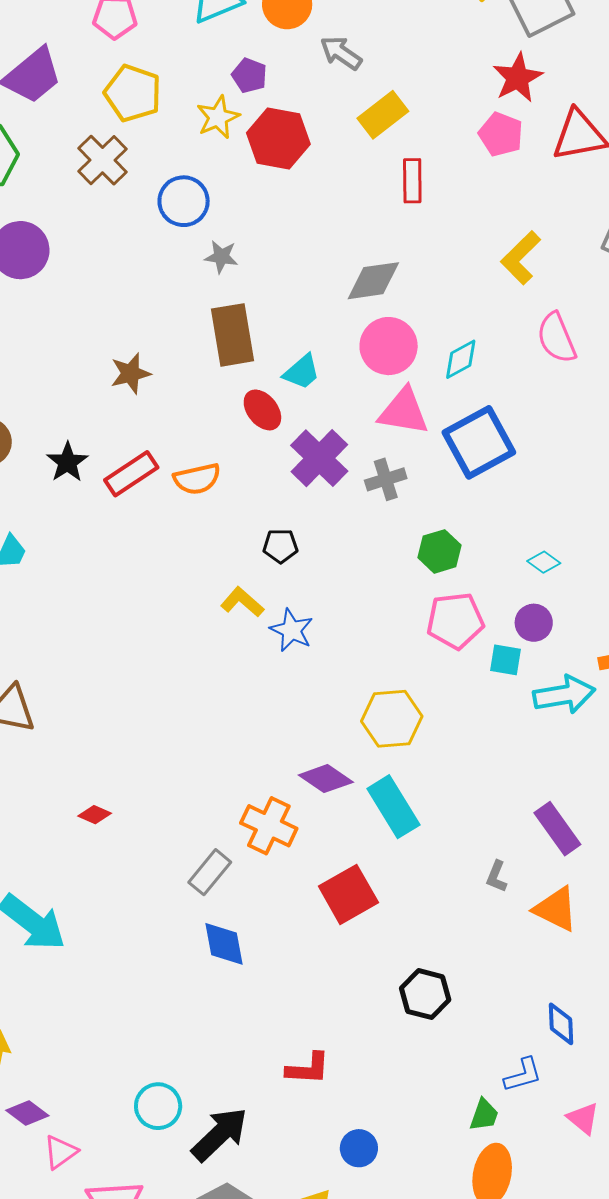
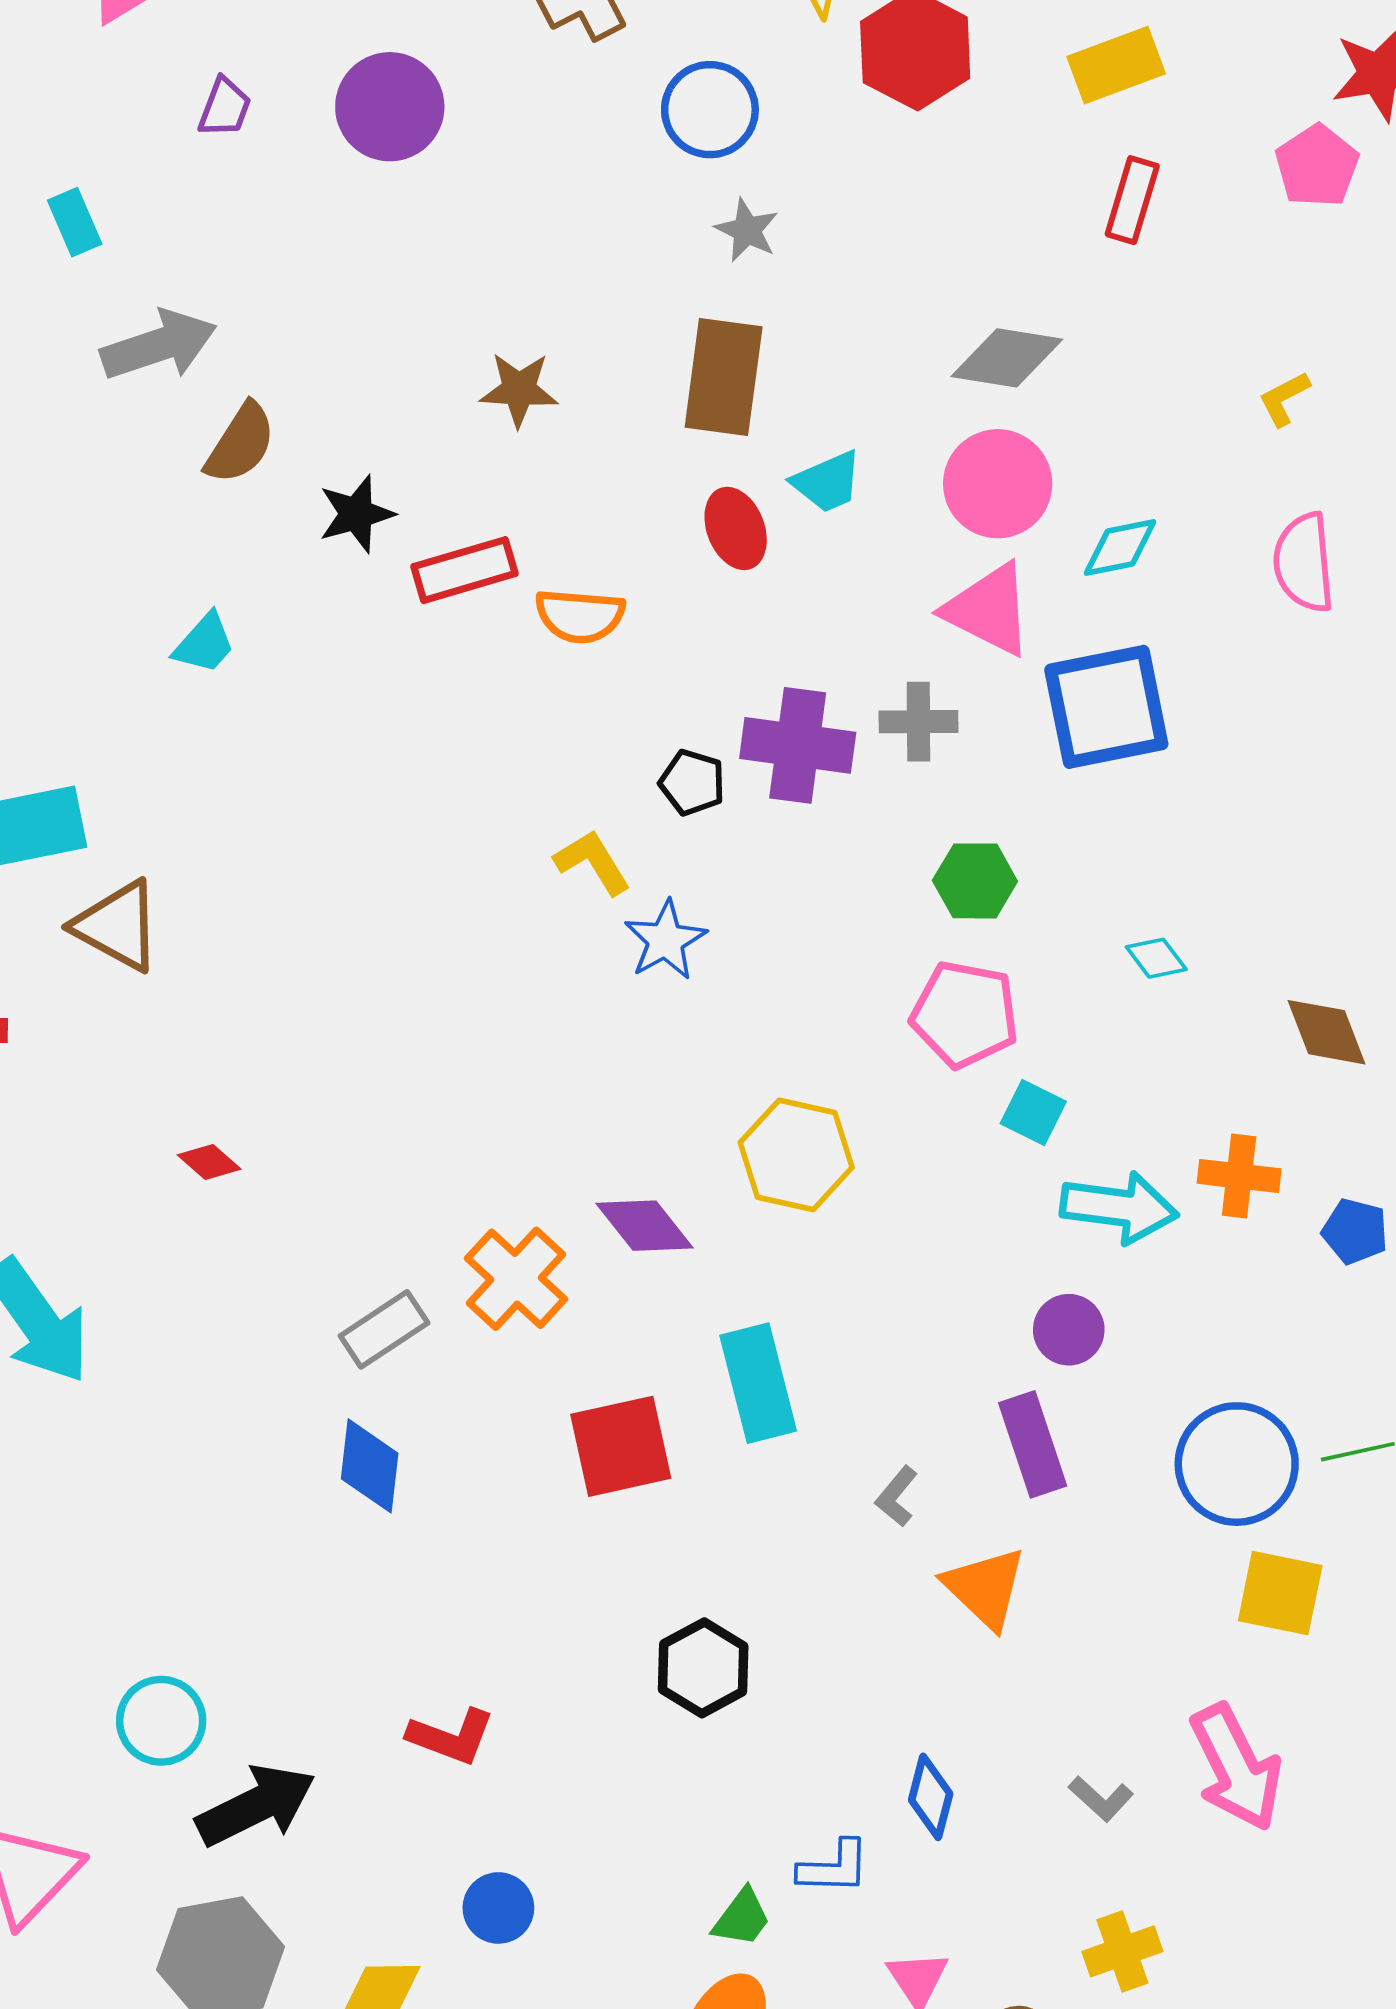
yellow L-shape: (521, 258) -> (1284, 399), size x0.6
purple cross: (319, 458) -> (798, 745), moved, turned 36
purple circle: (534, 623) -> (1069, 1330), moved
cyan rectangle: (393, 807) -> (758, 1383), moved

